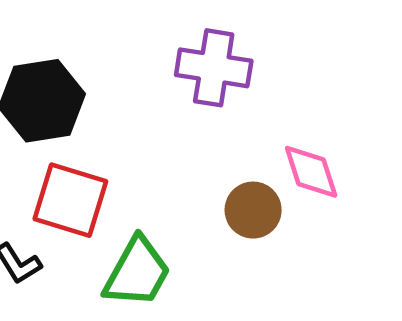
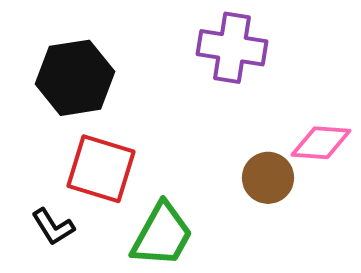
pink diamond: (311, 172) -> (321, 143), turned -68

